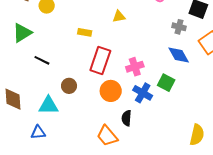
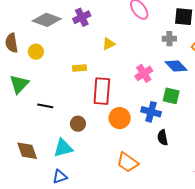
pink cross: (135, 67) -> (144, 73), moved
black semicircle: (127, 118) -> (163, 137), moved

